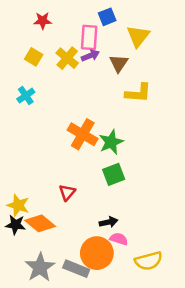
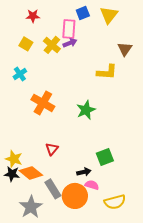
yellow triangle: (138, 36) -> (109, 15), moved
brown triangle: (119, 63) -> (125, 49), moved
orange cross: (83, 134) -> (43, 103), moved
green square: (114, 174) -> (105, 157), moved
gray rectangle: (76, 269) -> (53, 189), moved, turned 36

